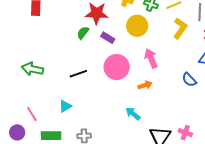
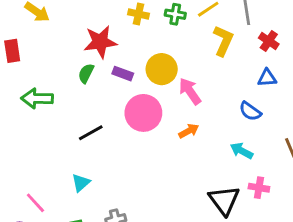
yellow circle: (137, 26) -> (162, 69), moved
green arrow: (32, 69) -> (37, 98), moved
cyan arrow: (133, 114) -> (242, 151), moved

